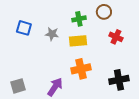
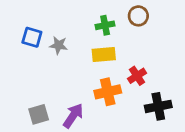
gray star: (52, 34) -> (59, 45), moved
red cross: (116, 37) -> (137, 76), moved, turned 32
gray square: (18, 86) -> (39, 114), moved

